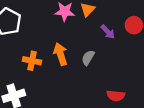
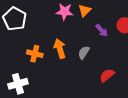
red semicircle: (116, 96) -> (107, 75), moved, turned 133

